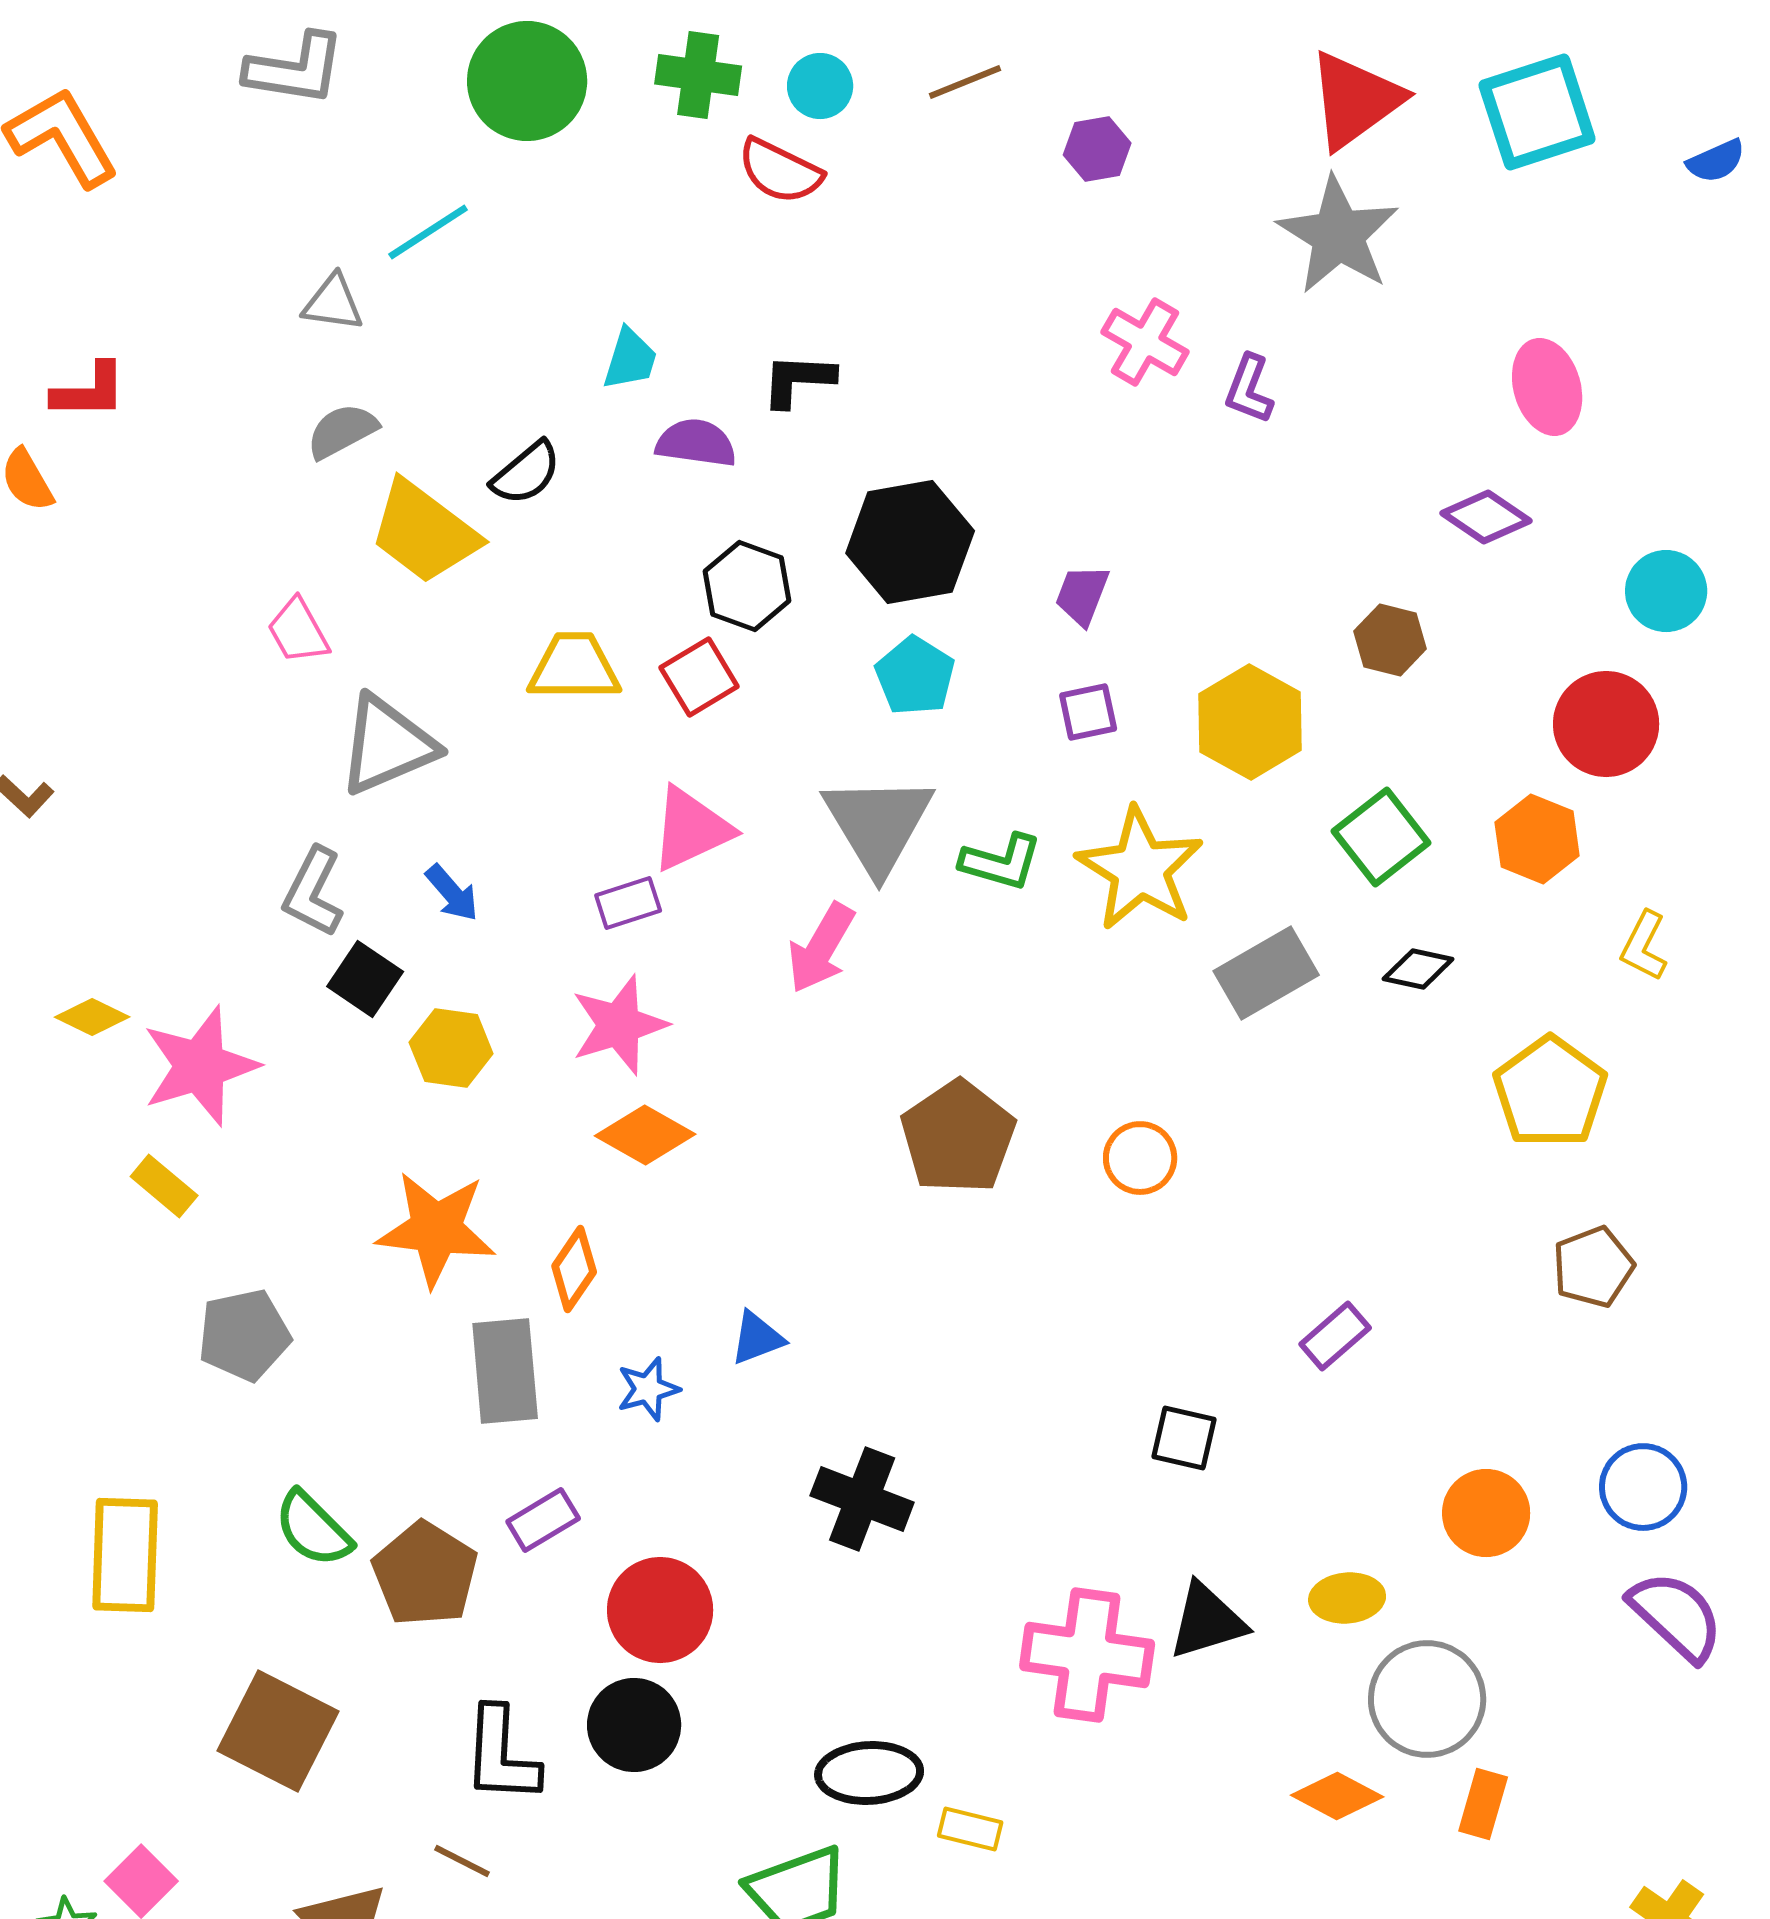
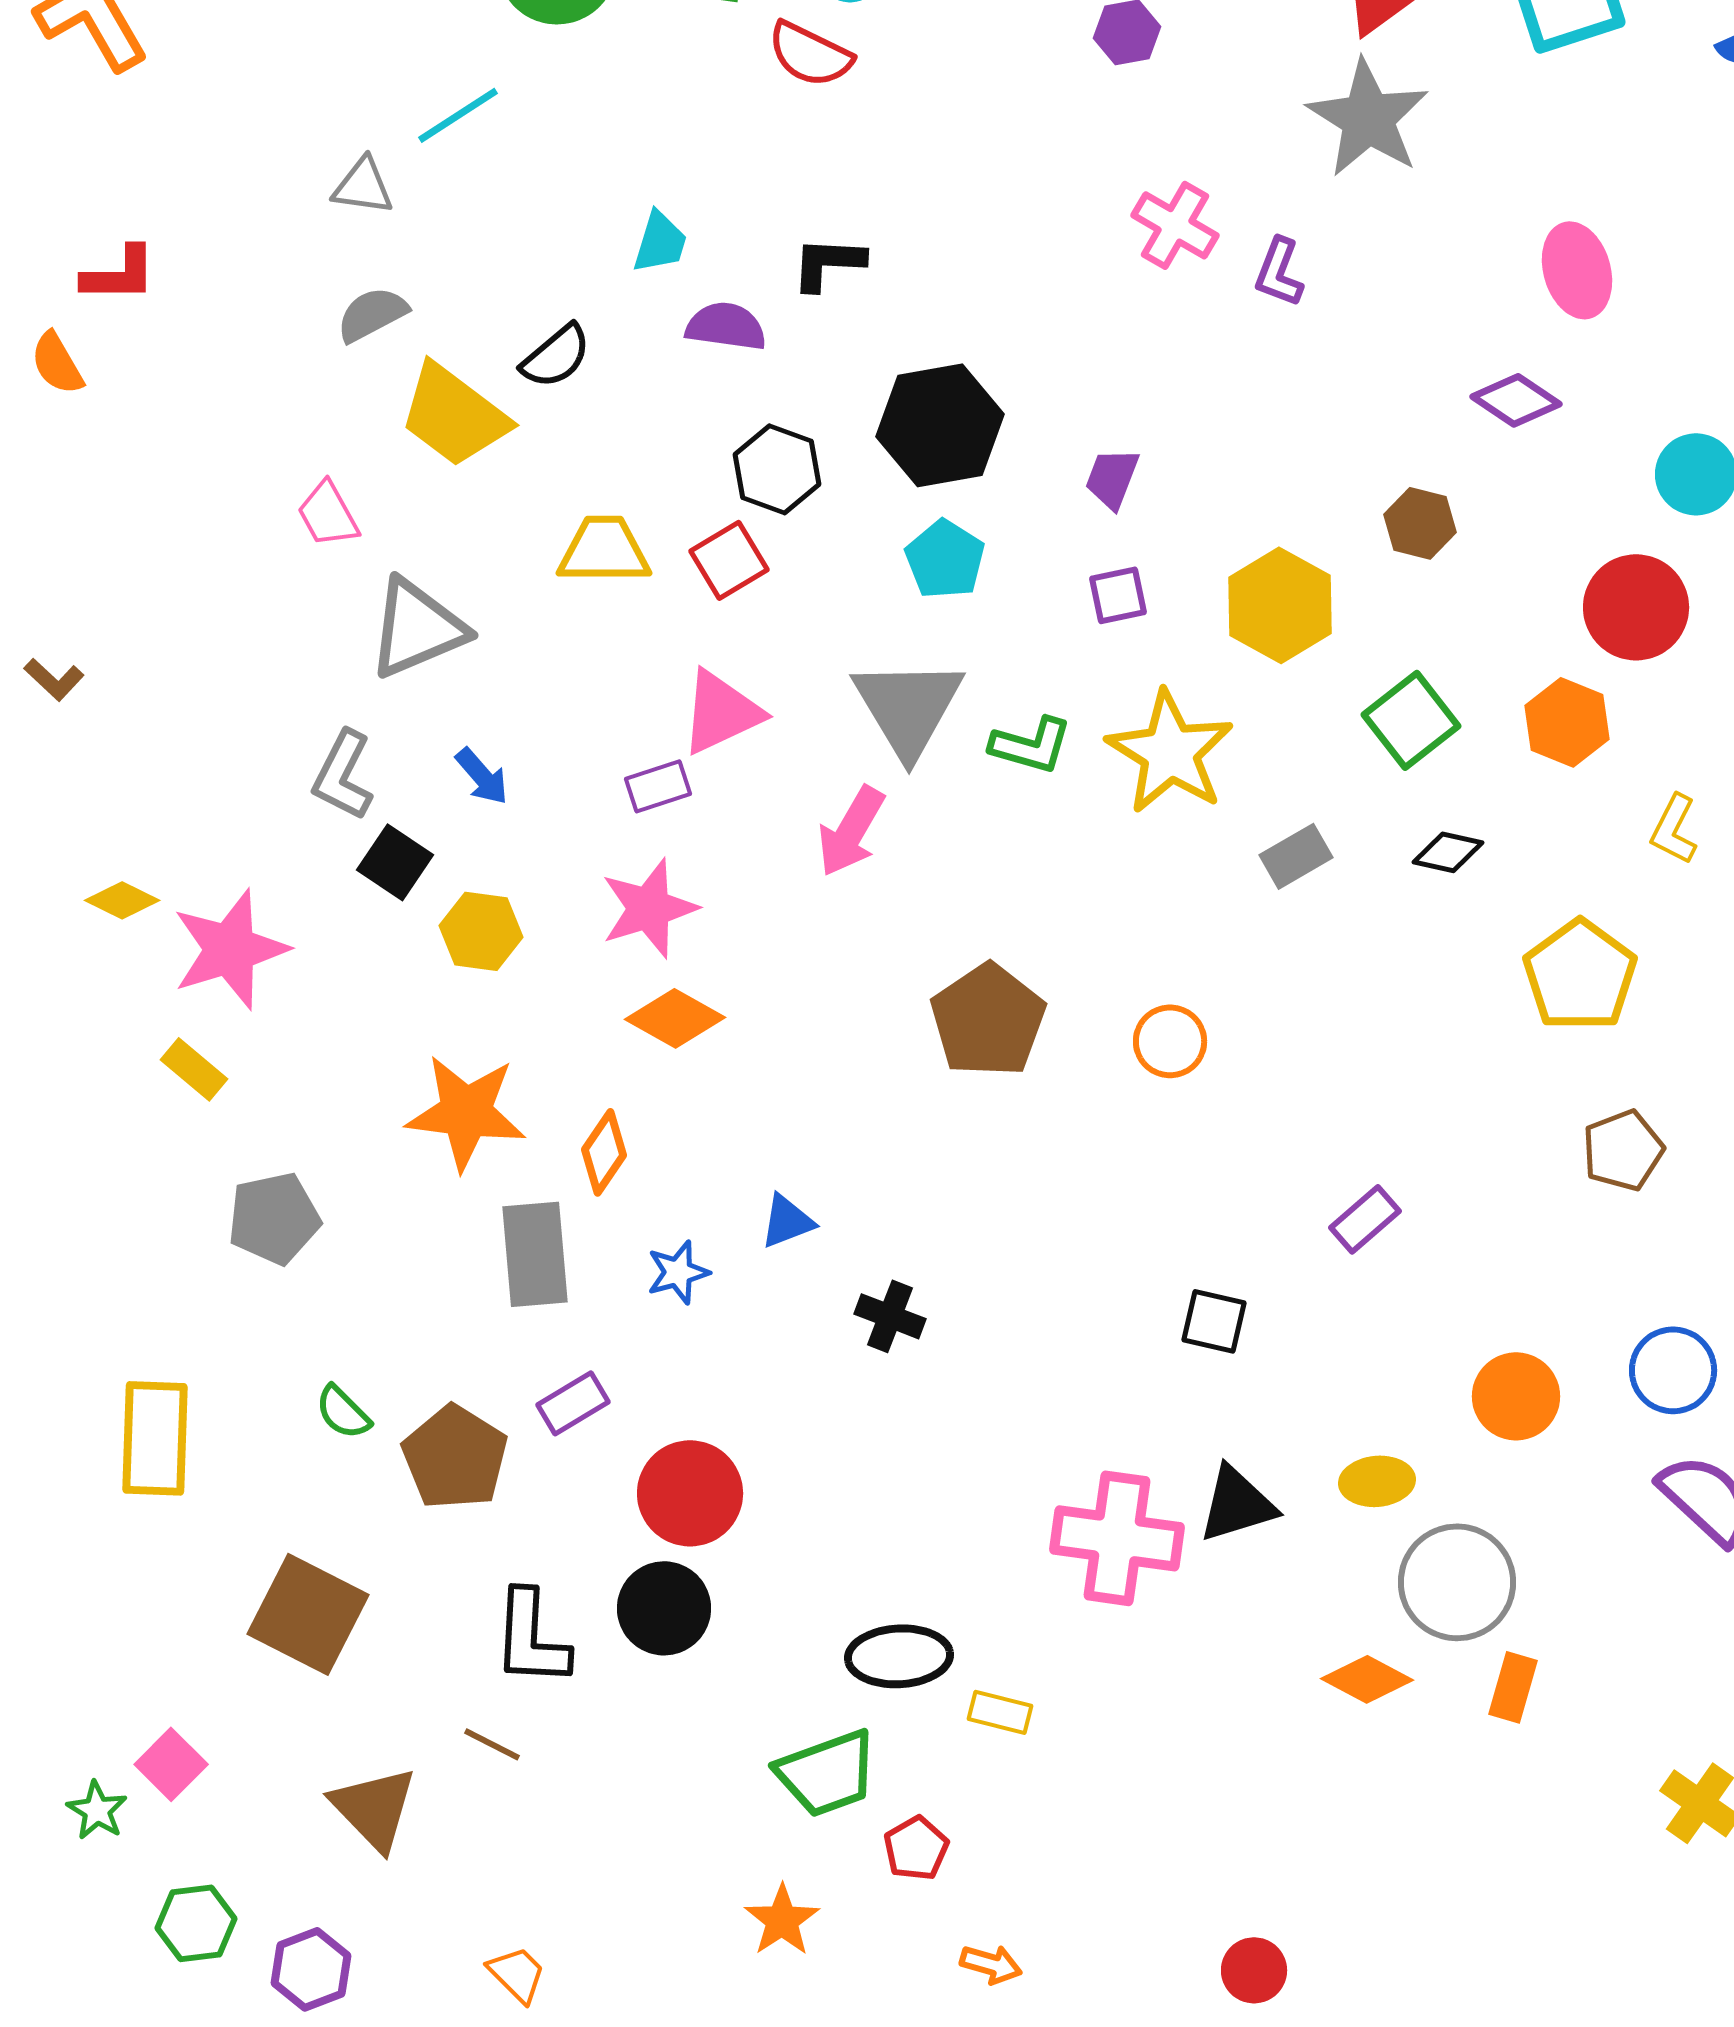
gray rectangle: (1266, 973) -> (1296, 856), size x0.7
black cross: (862, 1499) -> (890, 1316), moved, size x0.7
green semicircle: (313, 1529) -> (343, 1412), size x0.7

